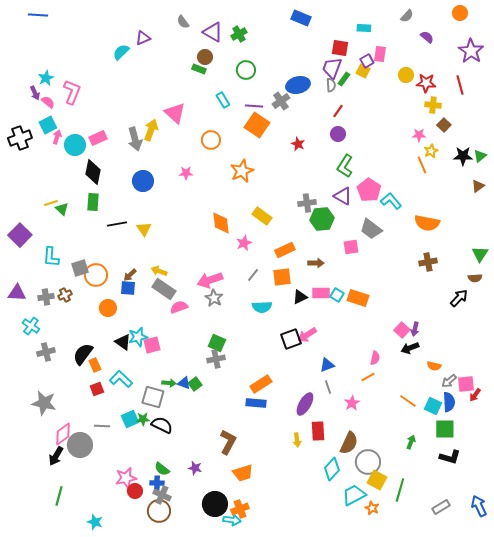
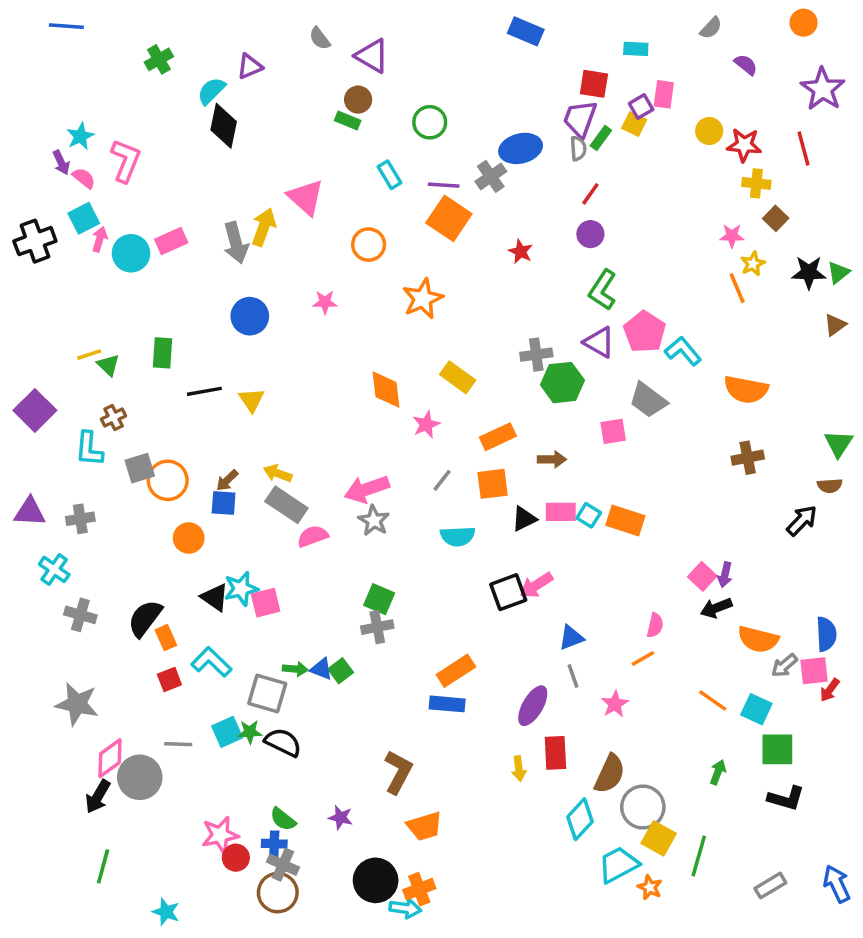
green cross: (239, 34) -> (159, 59), moved
black diamond: (93, 172) -> (224, 126), moved
brown cross: (65, 295) -> (114, 417), moved
gray cross: (46, 352) -> (80, 615), turned 30
orange semicircle: (434, 366) -> (758, 639), size x1.6
blue semicircle: (449, 402) -> (826, 634), moved

